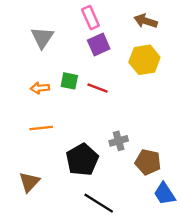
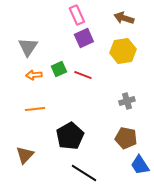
gray triangle: (42, 37) -> (28, 47), moved
green square: (69, 81) -> (59, 69), turned -35
gray cross: (119, 141) -> (127, 101), moved

